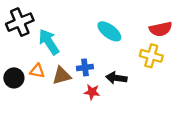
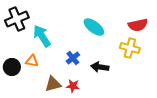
blue cross: (85, 67) -> (73, 58), turned -32
brown triangle: (62, 76) -> (53, 84), moved
red star: (92, 92) -> (73, 86), moved

